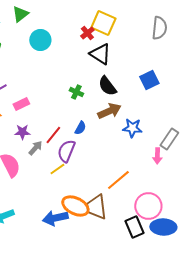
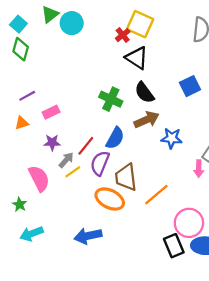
cyan circle: (40, 40) -> (72, 23), moved
green cross: (76, 92) -> (111, 99), size x1.5
blue semicircle: (80, 128) -> (115, 138), size x1.5
yellow line: (57, 169) -> (73, 172), moved
orange ellipse: (75, 206) -> (110, 199), moved
brown trapezoid: (96, 207) -> (126, 177), moved

